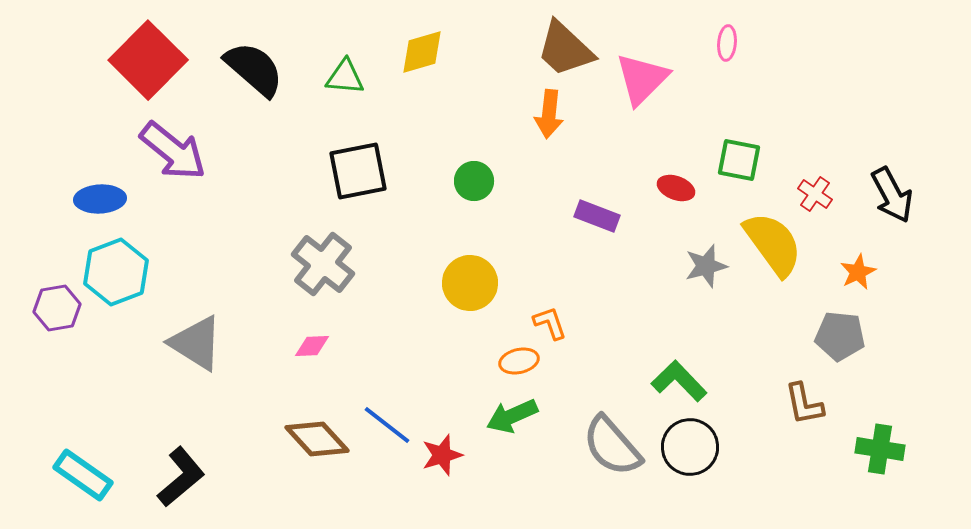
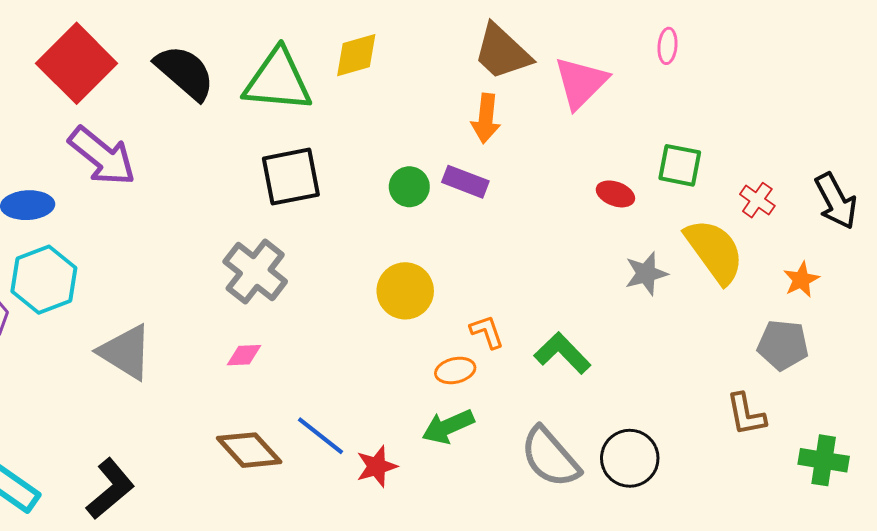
green triangle: (345, 77) -> (278, 81), size x1.8
purple rectangle: (597, 216) -> (465, 182), moved
green L-shape: (679, 381) -> (562, 353), moved

